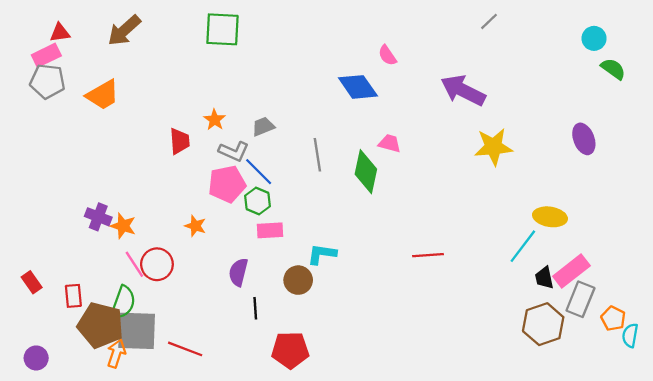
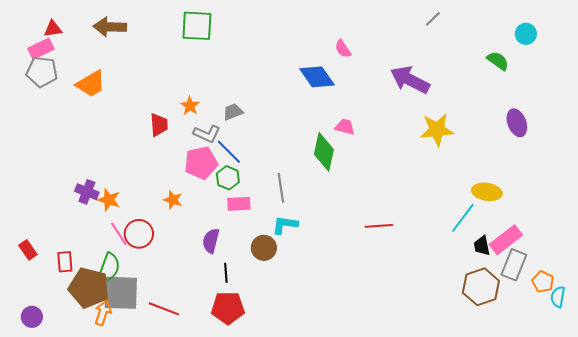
brown arrow: (124, 30) -> (110, 27), turned 44
green semicircle: (613, 69) -> (498, 61), moved
gray line: (317, 155) -> (281, 188), moved
red pentagon: (290, 350) -> (228, 308), moved

